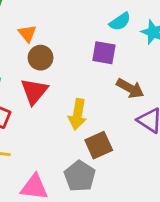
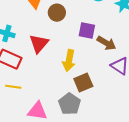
purple square: (104, 53) -> (87, 31), moved
brown circle: (41, 58) -> (57, 13), moved

